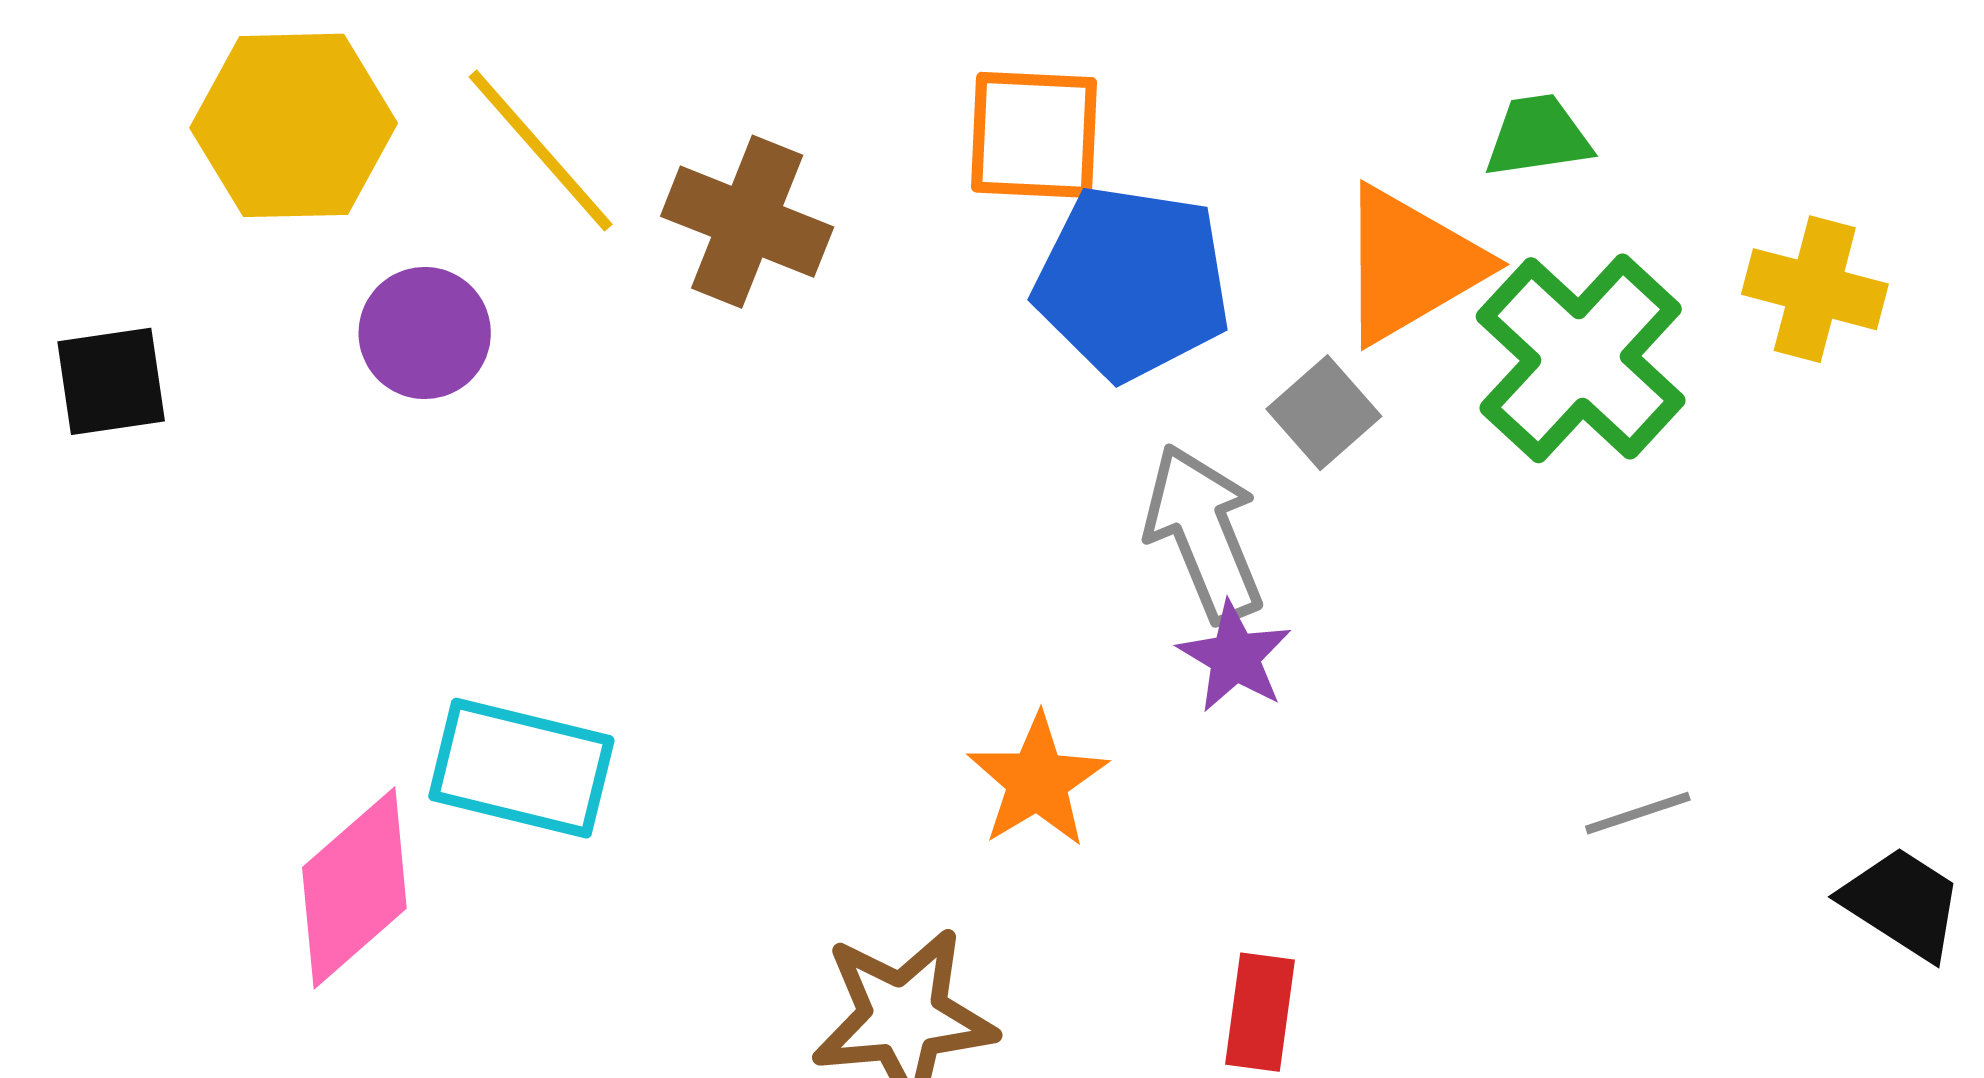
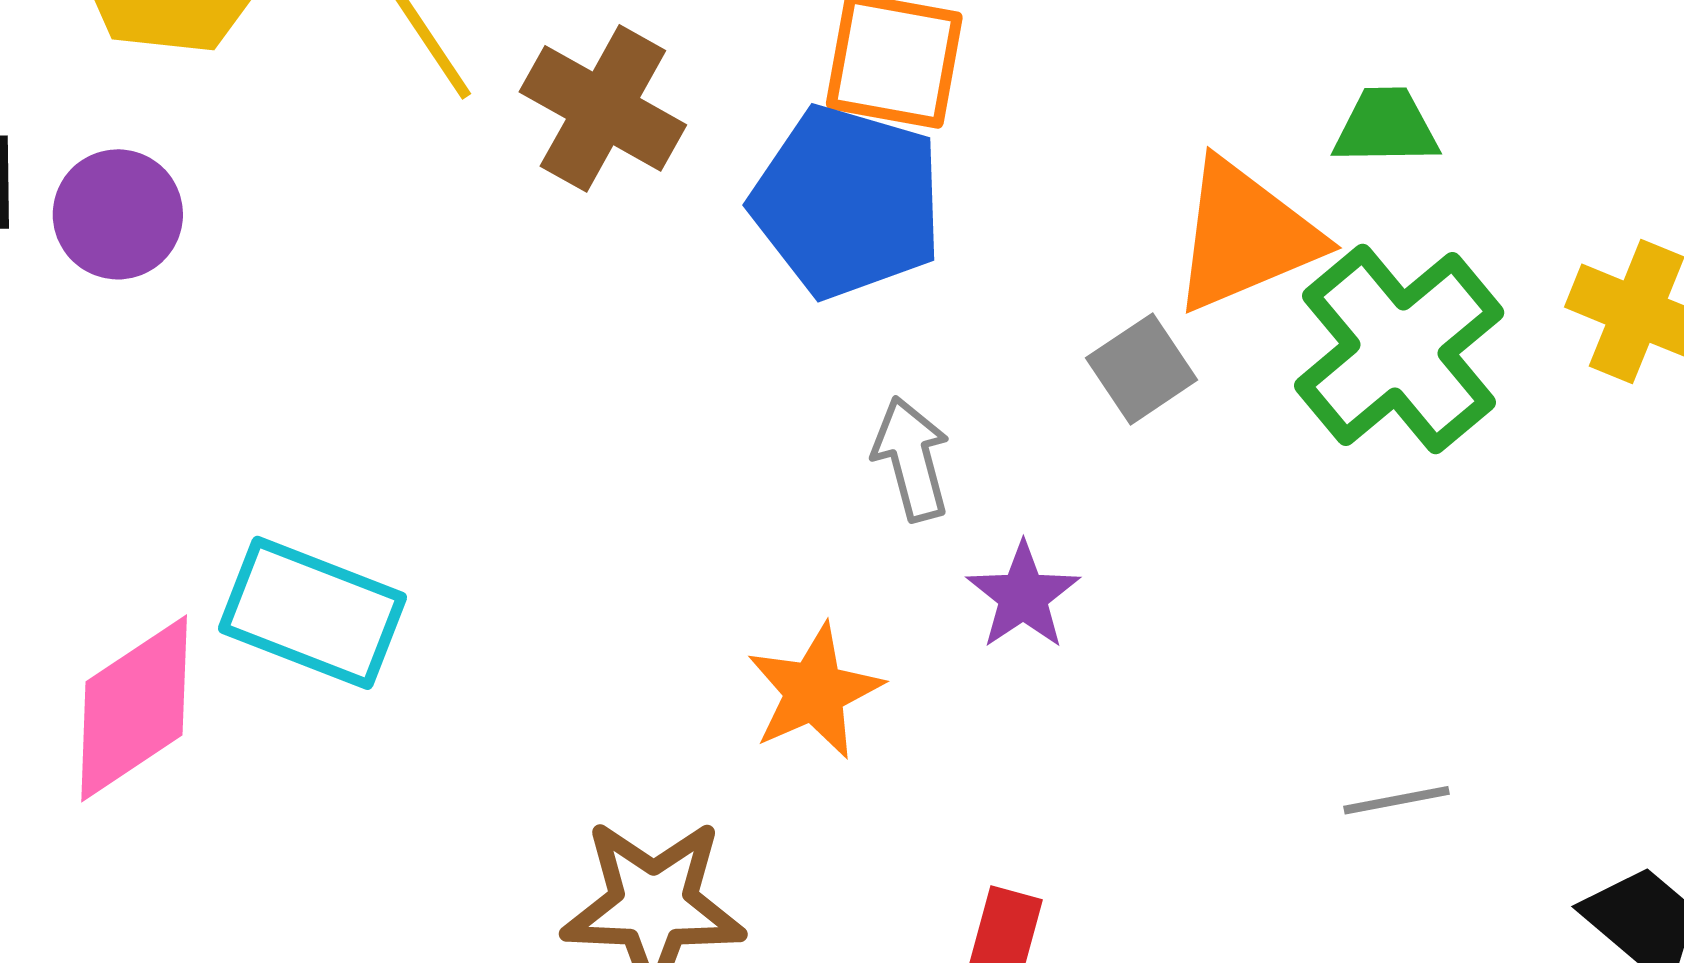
blue pentagon: (1132, 283) -> (847, 202), moved
purple circle: (425, 333) -> (118, 214), moved
gray arrow: (1204, 533) -> (911, 459), moved, size x0.7

